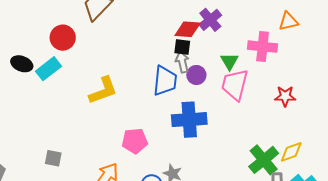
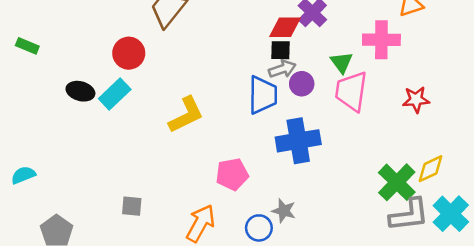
gray arrow: (182, 62) -> (282, 69), turned 90

